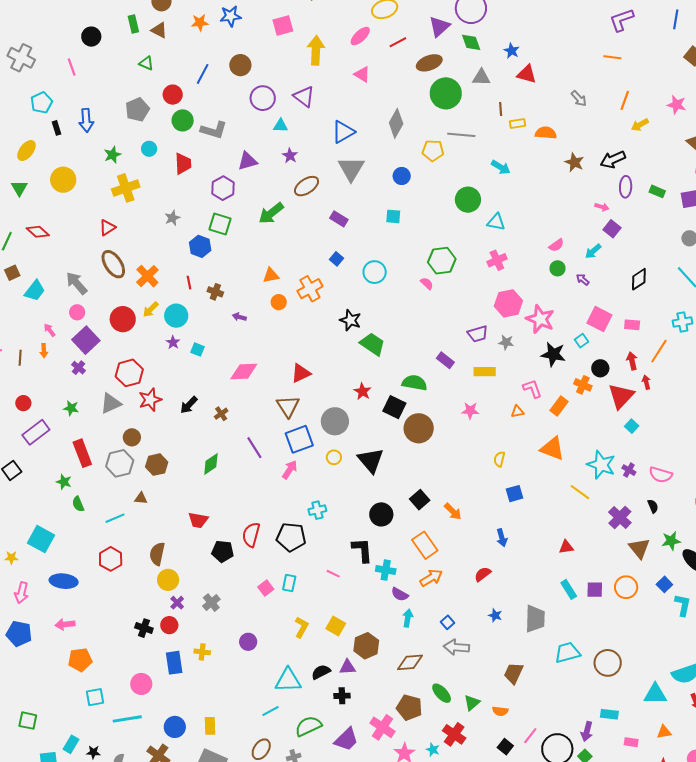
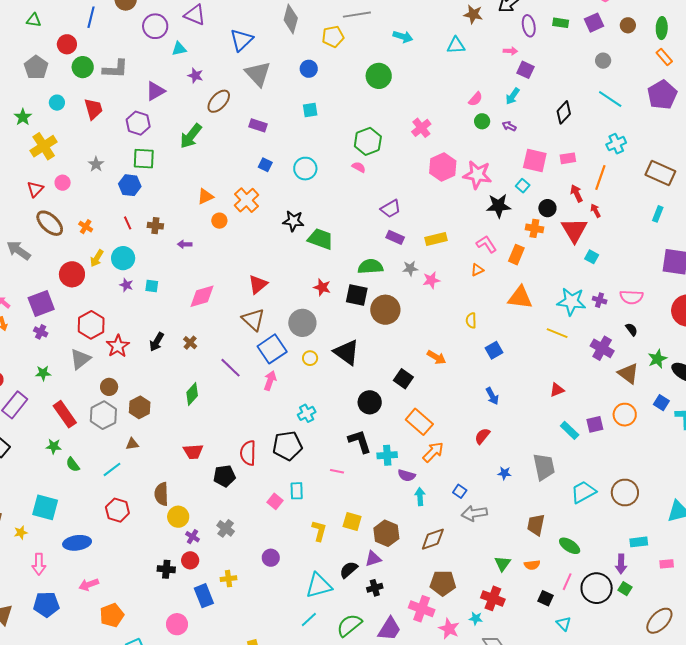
cyan triangle: (496, 222) -> (456, 45), moved
orange cross: (147, 276) -> (86, 227), size x0.6
pink circle: (77, 312) -> (63, 183), moved
purple trapezoid: (478, 334) -> (391, 209), moved
purple square: (86, 340) -> (41, 303), turned 36
gray star: (506, 342) -> (410, 268), moved
orange arrow: (453, 511) -> (436, 357), moved
green ellipse: (442, 693) -> (570, 546), moved

